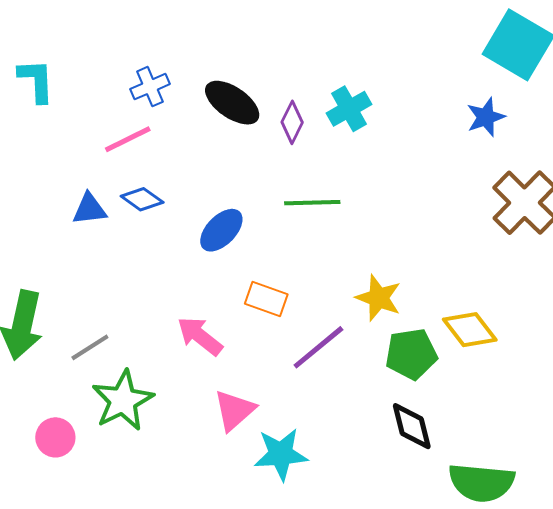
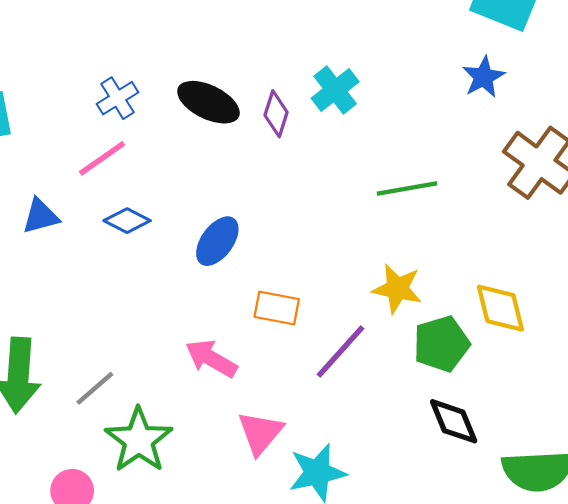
green line: (312, 203) -> (407, 189), moved
blue triangle: (89, 209) -> (40, 216), moved
yellow diamond: (470, 330) -> (500, 308), turned 32

